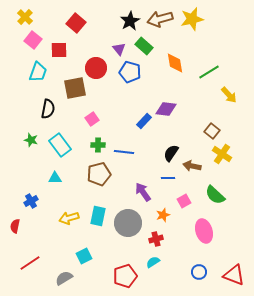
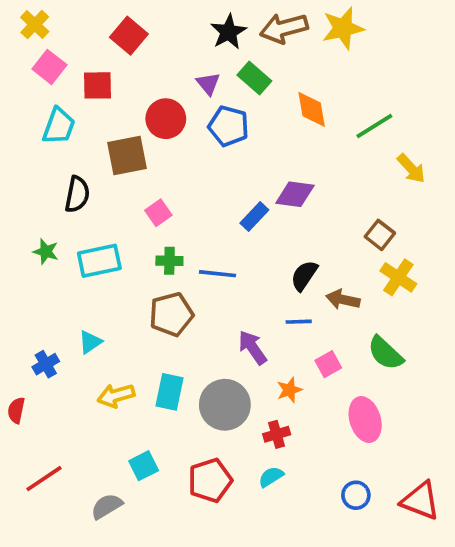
cyan rectangle: (60, 145) -> (99, 261), turned -65
cyan triangle: (55, 178) -> (90, 342), moved, turned -32
red pentagon: (125, 276) -> (210, 480), moved

